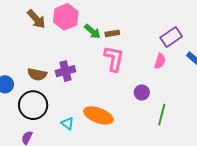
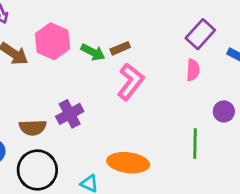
pink L-shape: (114, 59) -> (131, 82), turned 40
purple circle: (142, 92) -> (224, 111), moved
green line: (162, 115) -> (195, 143), moved

